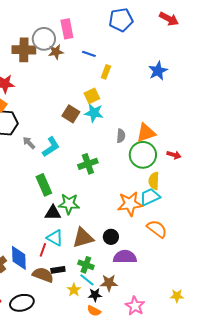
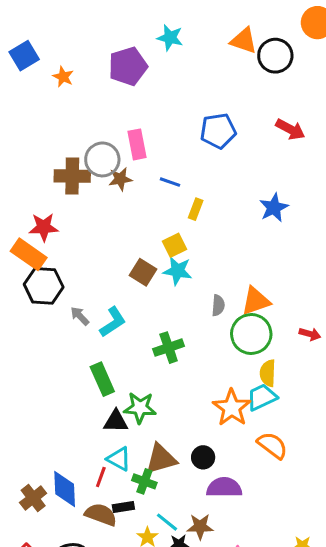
red arrow: (174, 155) -> (310, 334), moved
orange star: (130, 204) -> (232, 408), turned -30
green cross: (86, 265) -> (144, 481), moved

